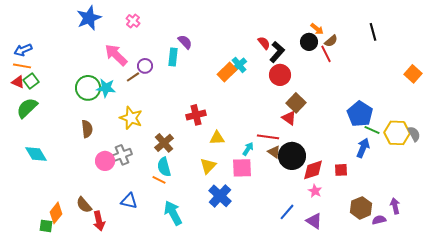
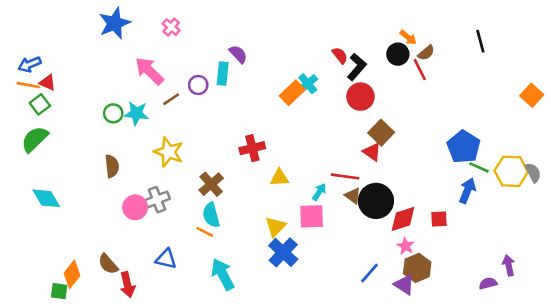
purple circle: (145, 66) -> (198, 85), moved
red triangle: (18, 82) -> (48, 82), moved
green circle: (88, 88) -> (113, 113), size x0.6
yellow triangle: (208, 166) -> (276, 227), moved
brown hexagon: (361, 208) -> (417, 268), moved

